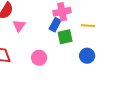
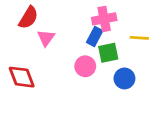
blue circle: (87, 56) -> (124, 78), moved
pink circle: (39, 58) -> (85, 66), moved

